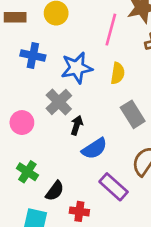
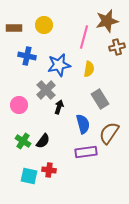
blue semicircle: (94, 149) -> (83, 124), moved, turned -72
purple rectangle: (114, 187) -> (86, 152), turned -50
black semicircle: (55, 191) -> (43, 141), moved
red cross: (79, 211) -> (49, 170), moved

